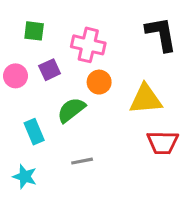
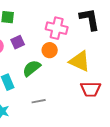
pink cross: (88, 45) -> (57, 28), moved
yellow triangle: (146, 99) -> (80, 61), turned 30

